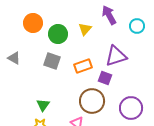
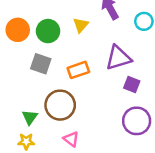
orange circle: (33, 23) -> (18, 30), moved
purple square: (105, 78) -> (132, 84), moved
brown circle: (92, 101) -> (60, 105), moved

